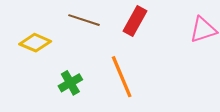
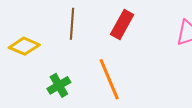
brown line: (84, 20) -> (72, 24), turned 76

